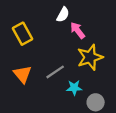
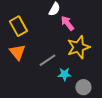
orange triangle: (22, 74) -> (17, 52), moved

